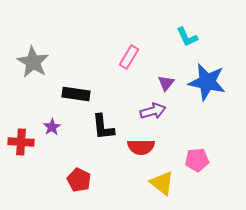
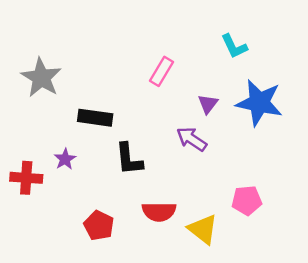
purple arrow: (153, 111) -> (192, 139), turned -130
red semicircle: (141, 147) -> (159, 212), moved

